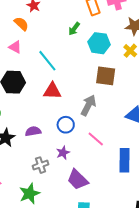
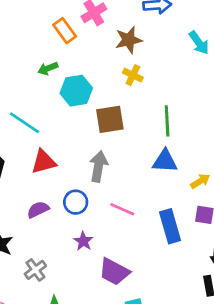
green arrow: (74, 29) -> (48, 68), turned 48
cyan hexagon: (99, 43) -> (76, 91), moved
purple semicircle: (33, 131) -> (38, 210), moved
gray cross: (40, 165) -> (35, 270), moved

